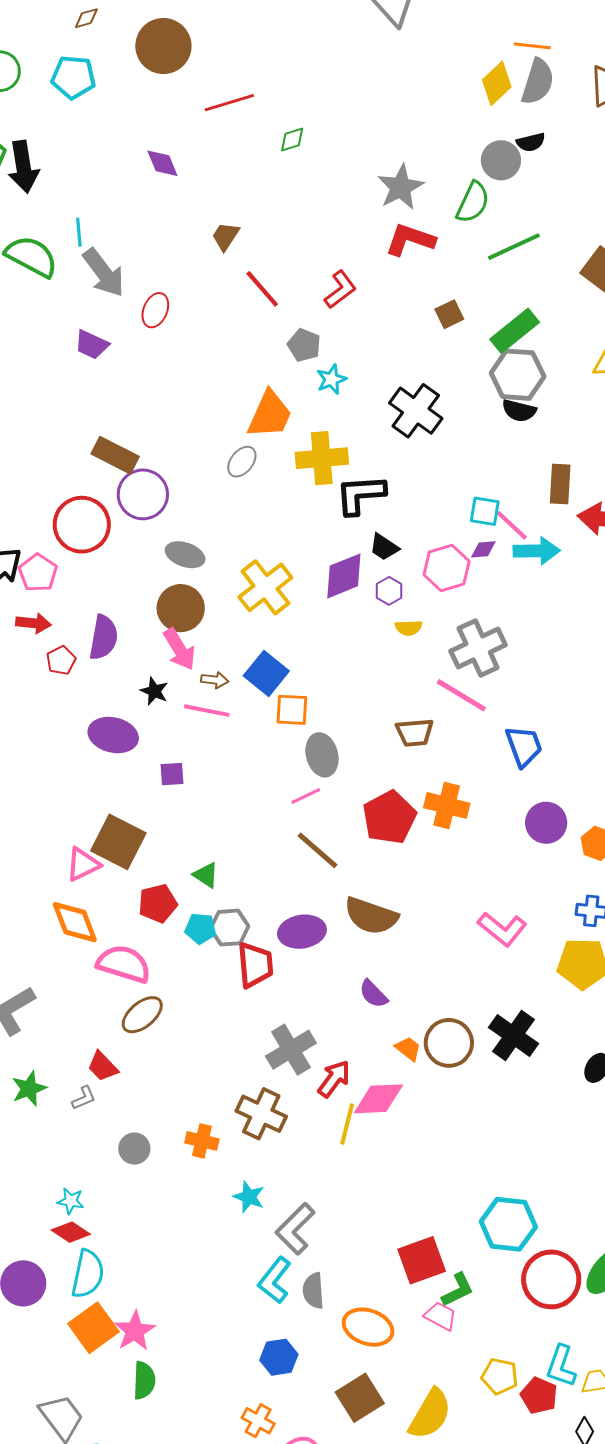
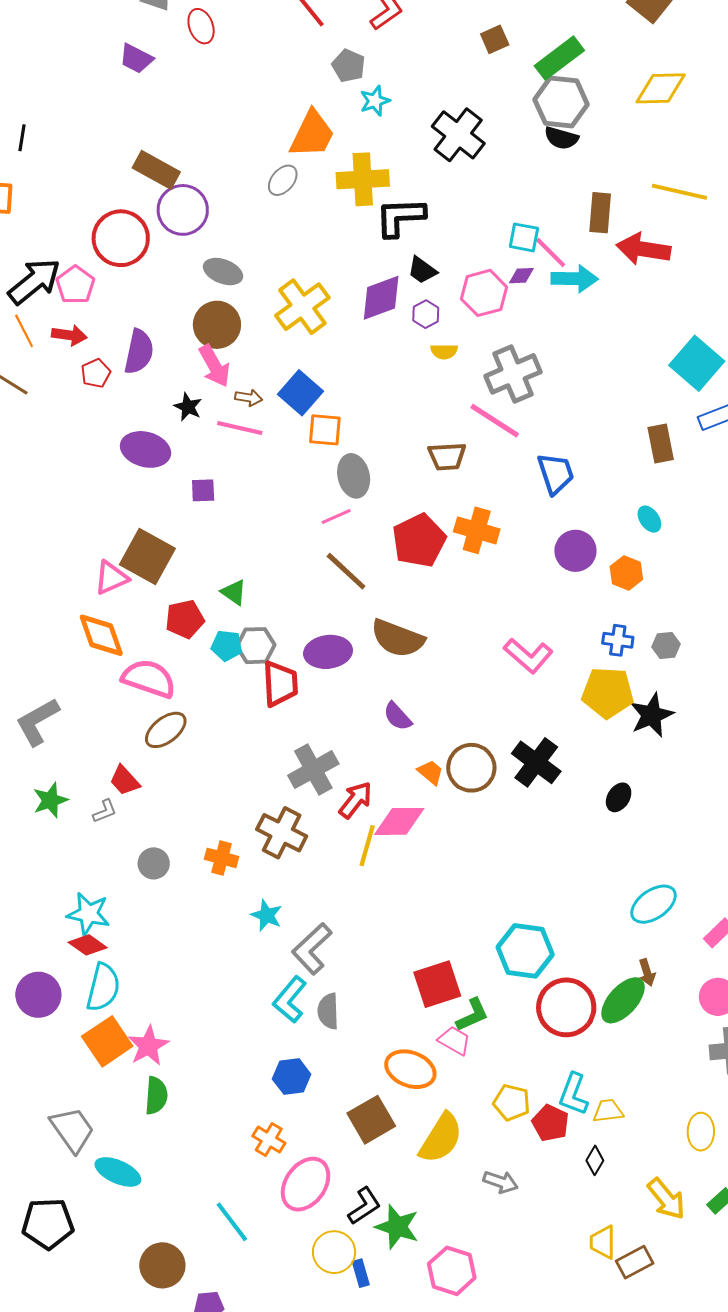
red ellipse: (155, 310) -> (201, 26), turned -44
cyan star: (71, 1201) -> (88, 914), size x1.6
orange ellipse: (368, 1327) -> (410, 1069), moved

